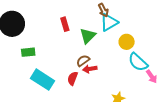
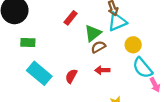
red rectangle: (65, 24) -> (71, 18), turned 48
brown semicircle: (83, 61) -> (98, 47), moved
red arrow: (90, 69) -> (102, 70), moved

